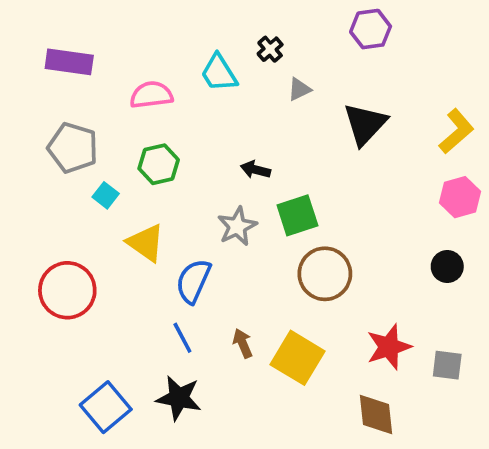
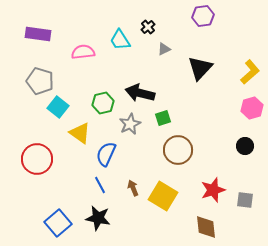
green hexagon: (159, 164) -> (103, 103), moved
black arrow: (255, 170) -> (140, 93), size x1.8
cyan square: (106, 195) -> (58, 107), size x1.5
green square: (297, 215) -> (163, 118), size x0.7

